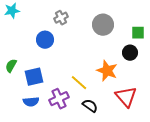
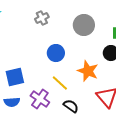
blue circle: (45, 40) -> (56, 53), moved
purple cross: (59, 99) -> (40, 99), turned -30

